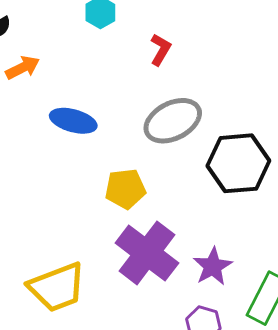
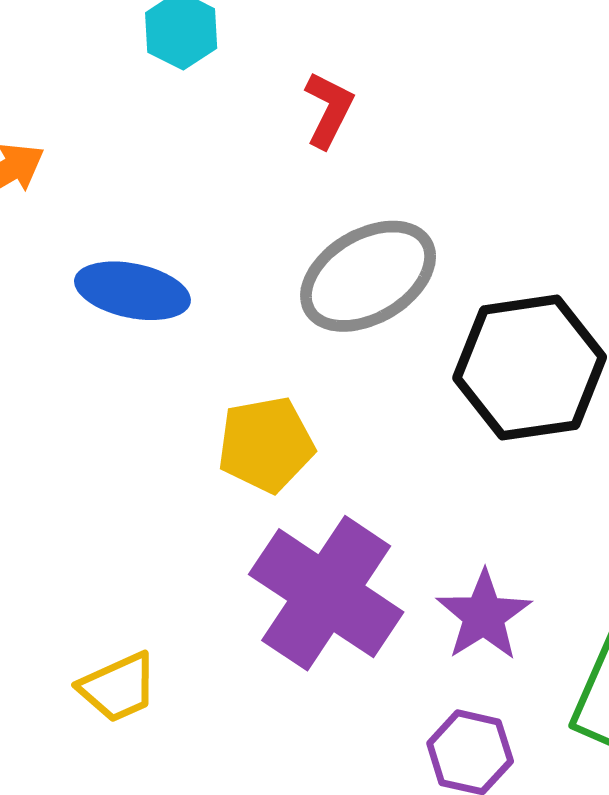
yellow trapezoid: (57, 287) -> (118, 687), size x0.6

